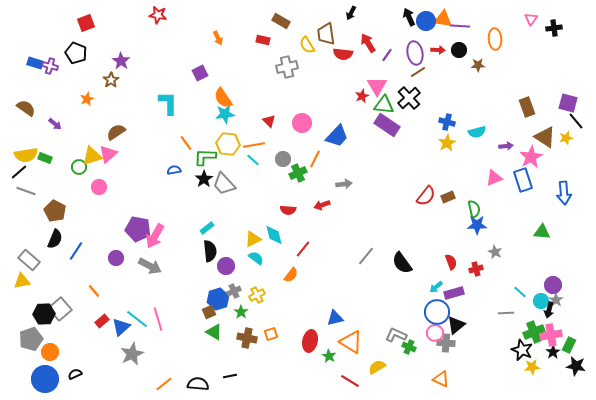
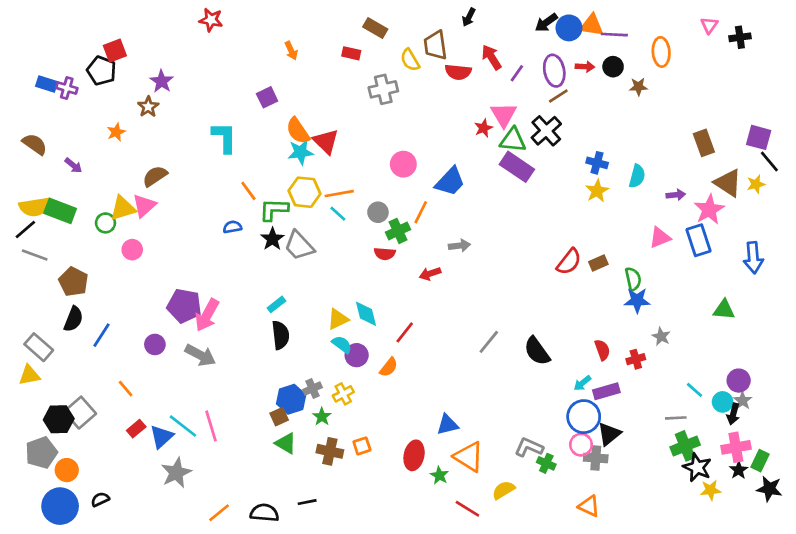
black arrow: (409, 17) -> (546, 23), turned -102
red square: (86, 23) -> (115, 51), moved
red triangle: (269, 121) -> (326, 141), moved, size x1.5
cyan semicircle: (477, 132) -> (637, 176), turned -60
green rectangle: (45, 158) -> (60, 211), size x1.6
red semicircle: (288, 210) -> (385, 254), moved
purple circle: (226, 266) -> (357, 355), moved
green cross: (534, 332) -> (685, 446), moved

